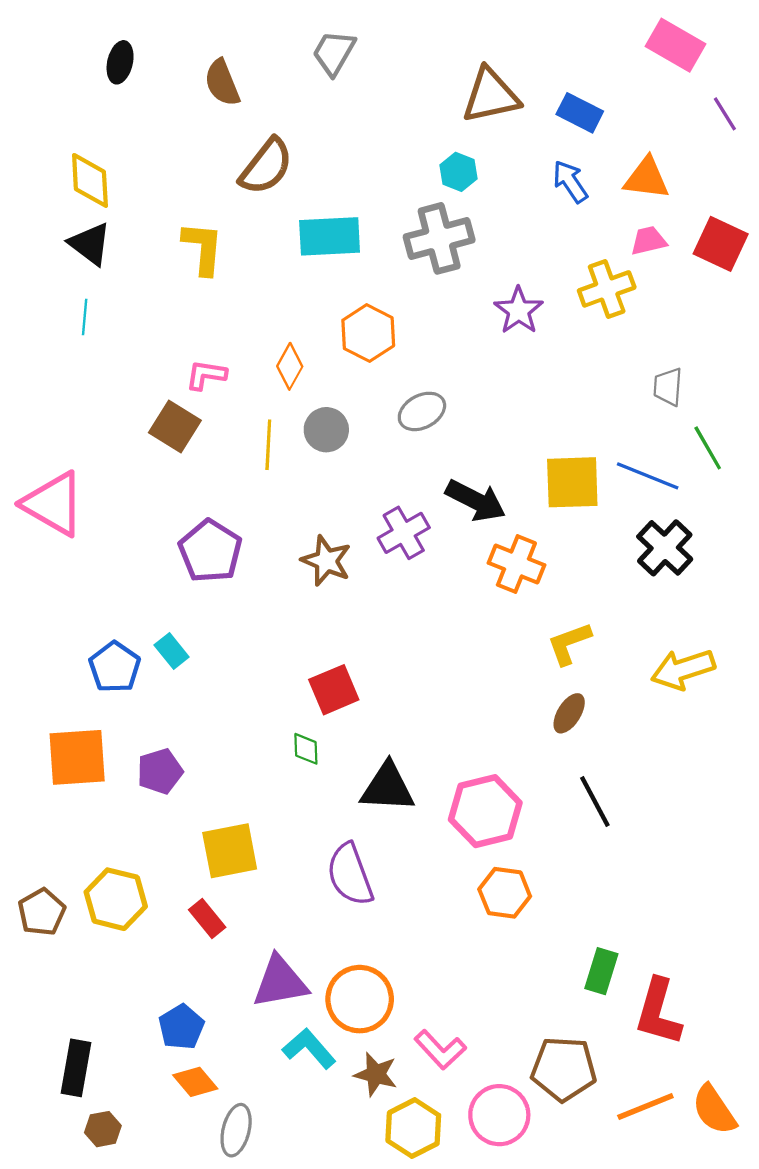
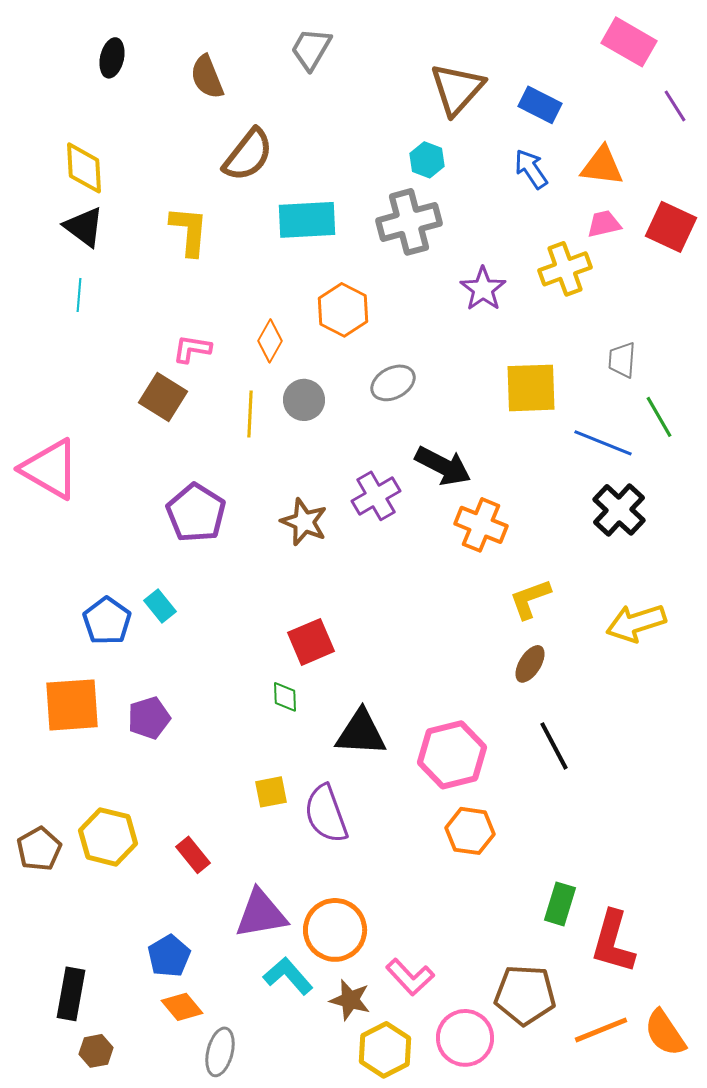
brown triangle: (491, 96) -> (457, 89), turned -36
yellow square: (572, 482) -> (531, 388), moved
yellow square: (230, 851) -> (271, 792), moved, size x0.6

